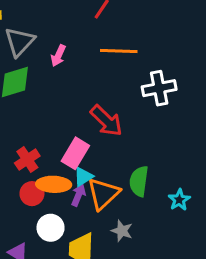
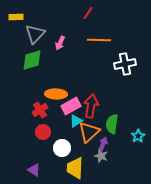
red arrow: (106, 121) -> (91, 106), moved, turned -125
pink rectangle: (75, 153) -> (71, 106), turned 30
orange ellipse: (54, 184) -> (56, 94), moved
purple arrow: (78, 195) -> (103, 144), moved
white circle: (51, 228) -> (62, 148), moved

